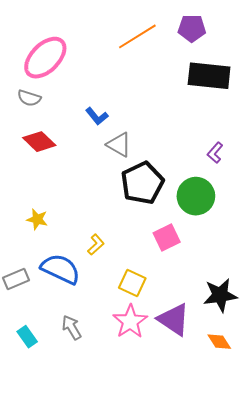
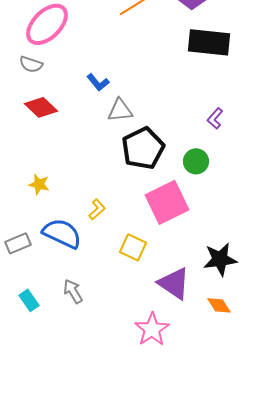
gray triangle: (119, 145) -> (120, 110), turned -36
green circle: (196, 196) -> (196, 161), size x0.7
pink square: (167, 238) -> (167, 202), size x1.6
pink star: (130, 321) -> (152, 329), moved

